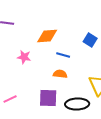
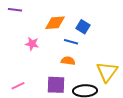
blue square: (90, 40) -> (83, 27), moved

